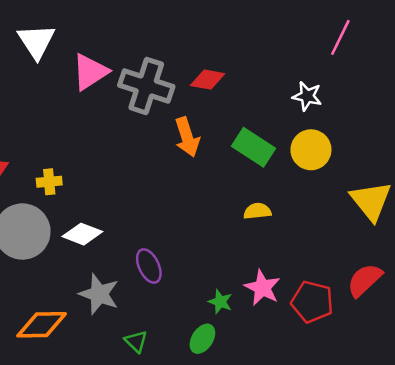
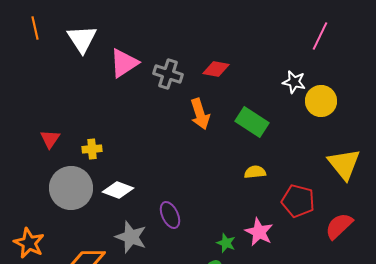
gray cross: (146, 86) -> (168, 74), size x0.7
yellow circle: (311, 150) -> (321, 101), moved
red pentagon: (312, 302) -> (298, 201), moved

